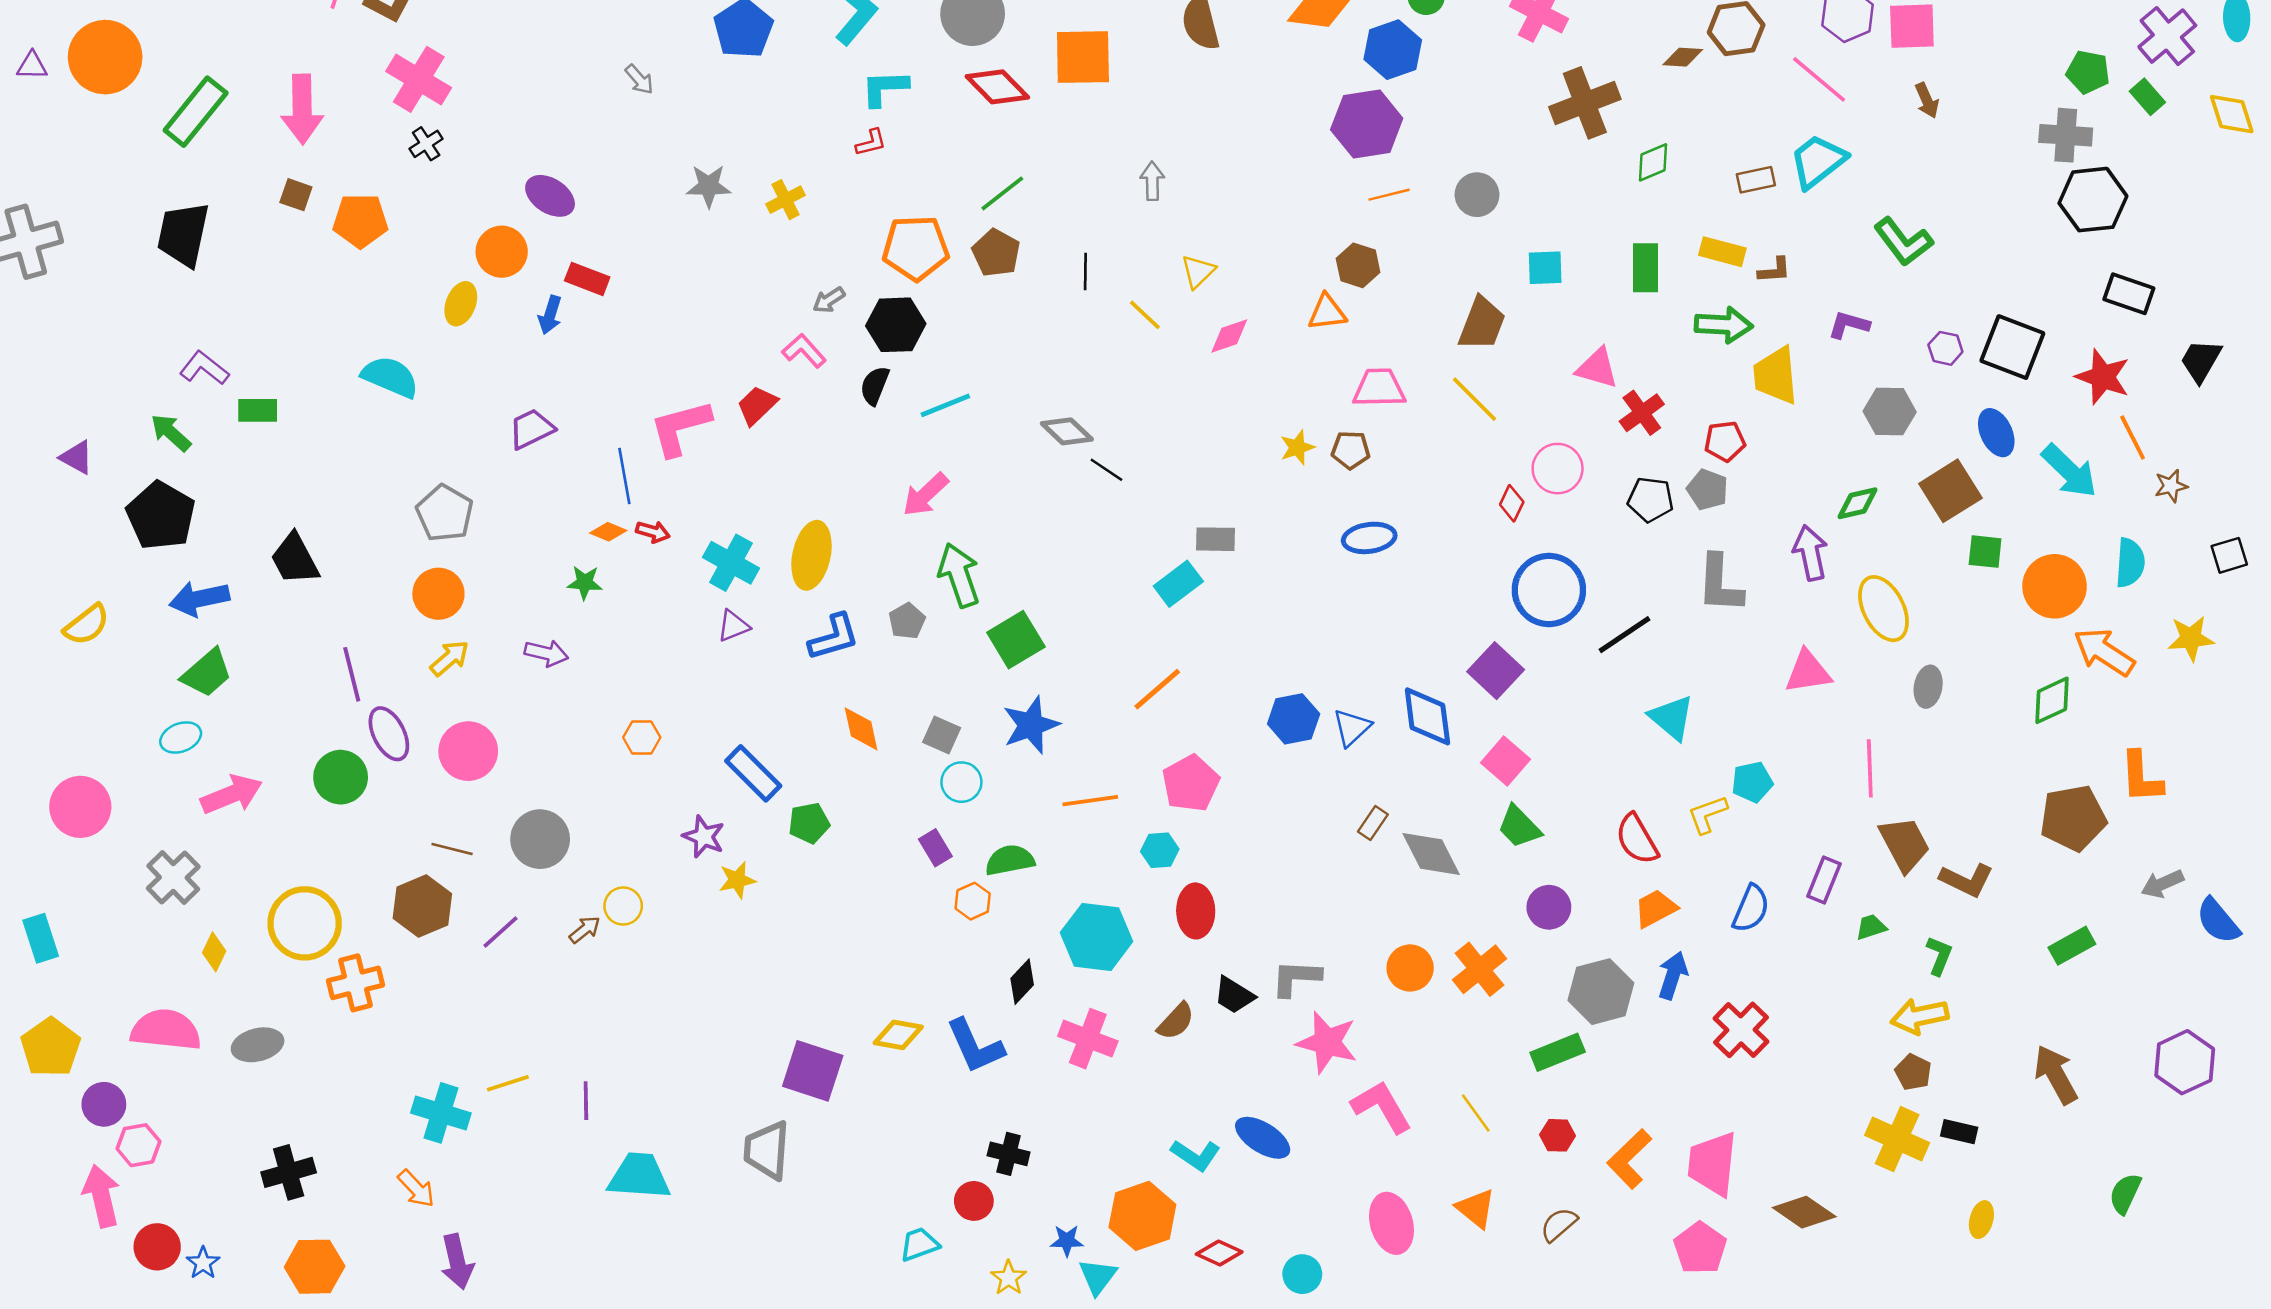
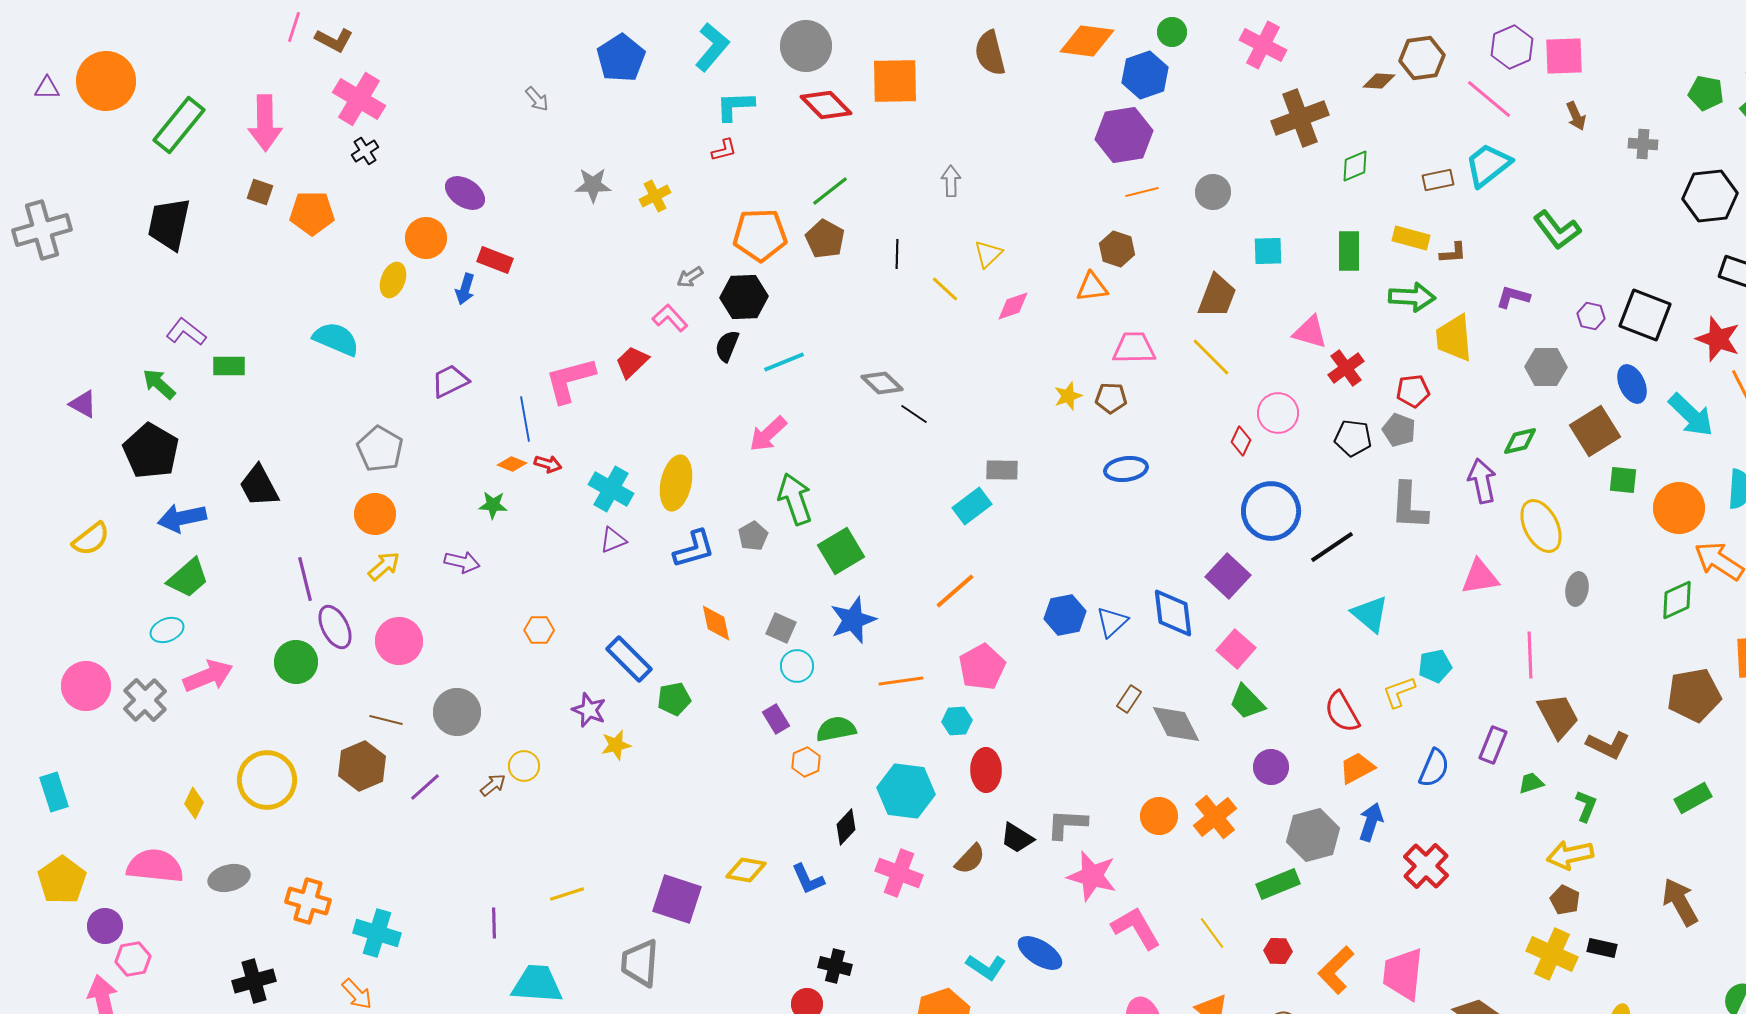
gray cross: (2066, 135) -> (1643, 144), moved, size x0.7
gray cross: (173, 878) -> (145, 700), moved
orange cross: (355, 983) -> (308, 901), moved, turned 30
blue L-shape: (975, 1046) -> (808, 879), size x0.7
yellow line: (508, 1083) -> (567, 894), moved

